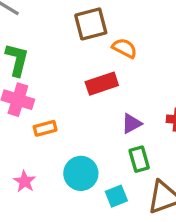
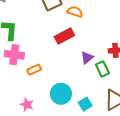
green rectangle: (139, 159) -> (102, 69), moved

